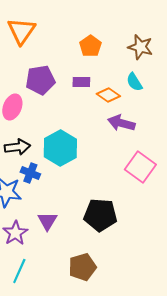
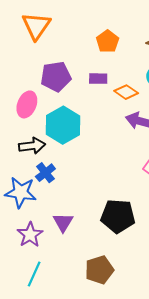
cyan hexagon: (60, 148) -> (63, 125), moved
blue cross: (30, 173) -> (45, 173), turned 30

